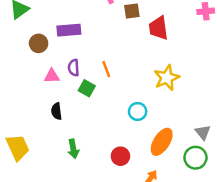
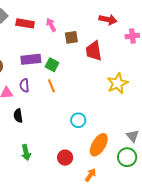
purple rectangle: (69, 30) -> (31, 59), moved
yellow star: (167, 78) -> (117, 83), moved
green square: (87, 88) -> (52, 65), moved
black semicircle: (56, 111) -> (18, 116), moved

